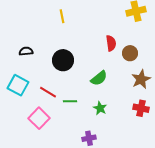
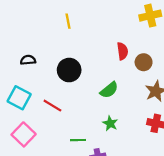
green line: (70, 101) -> (78, 140), moved
pink square: (39, 118) -> (24, 134), moved

